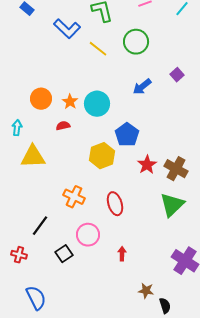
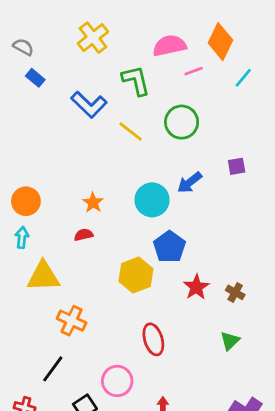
purple square: (177, 75) -> (237, 166), turned 32
orange circle: (41, 99) -> (26, 201), moved
cyan circle: (97, 104) -> (152, 200), moved
brown cross: (176, 169) -> (235, 292), size x0.6
orange cross: (74, 197) -> (72, 321), moved
green triangle: (172, 205) -> (230, 341), size x0.6

